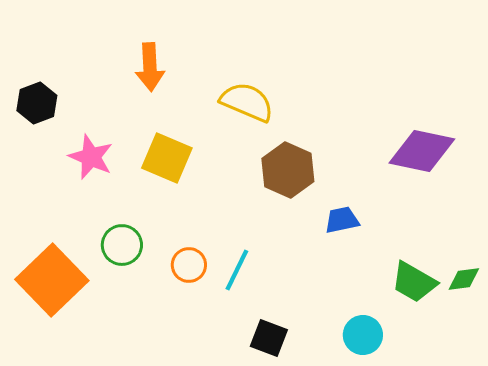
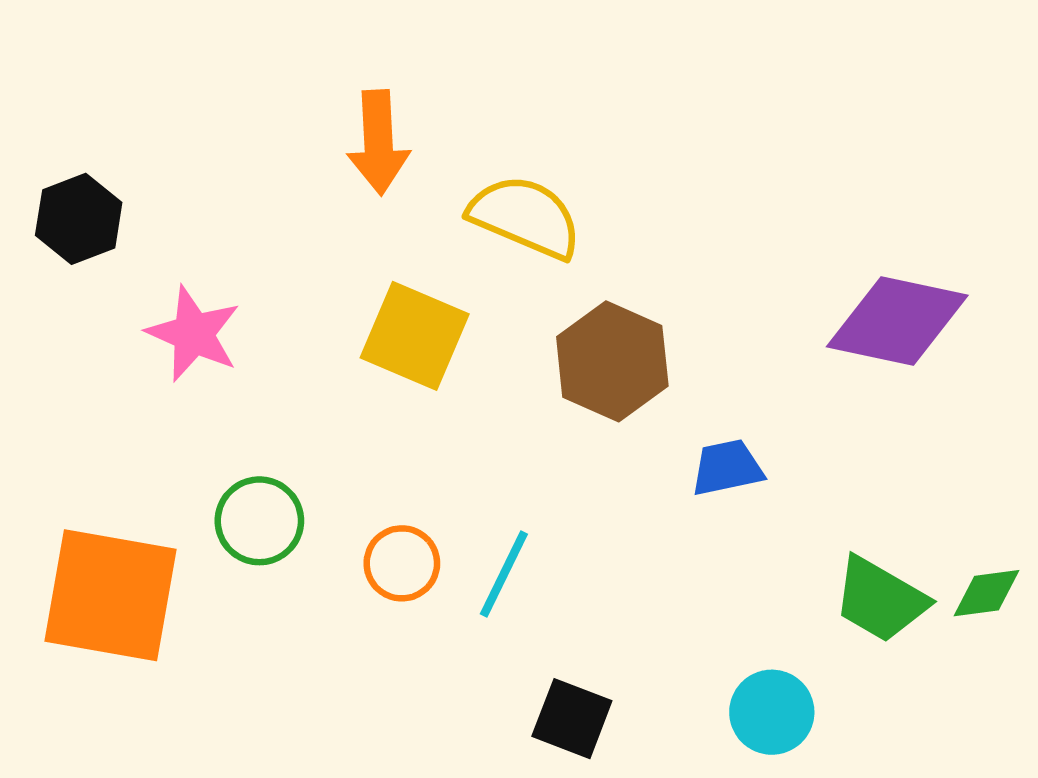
orange arrow: (150, 67) -> (378, 142), moved
yellow square: (167, 158) -> (415, 336), moved
orange square: (52, 280) -> (111, 595), turned -36

